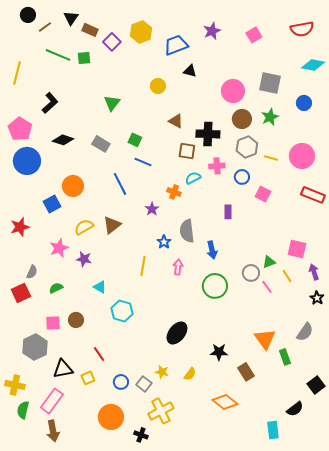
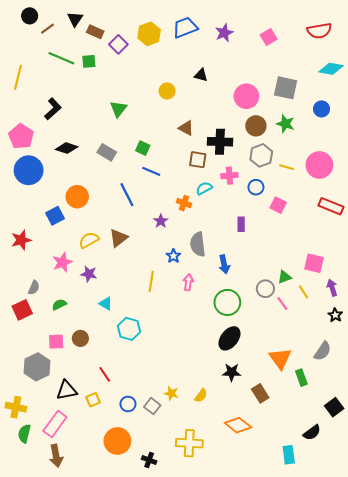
blue trapezoid: (176, 45) -> (185, 27), moved
green star: (270, 117) -> (286, 124), turned -30
black ellipse: (177, 333) -> (229, 338), moved
yellow cross: (161, 411) -> (189, 443), moved, turned 30

